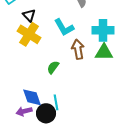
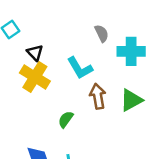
cyan cross: (103, 30) -> (131, 51), moved
green triangle: (104, 52) -> (131, 100), turned -30

